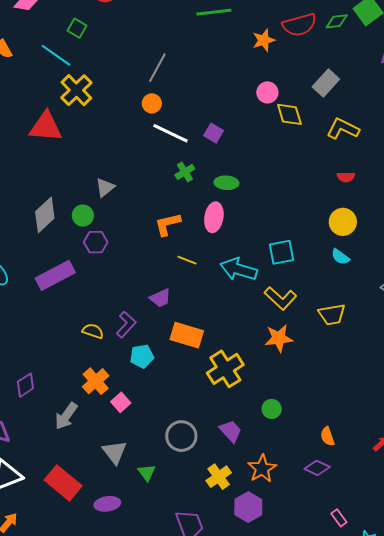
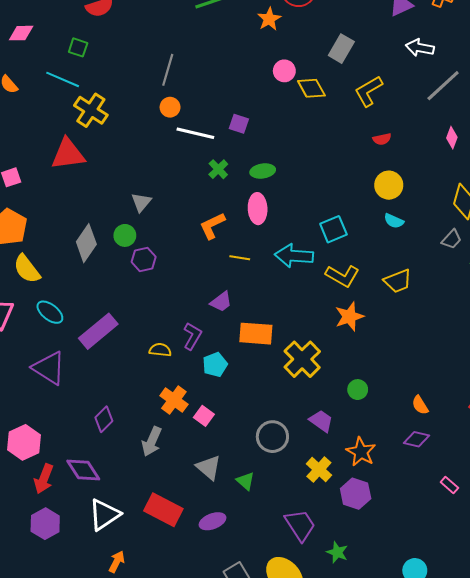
yellow L-shape: (343, 129) -> (368, 91), turned -44
purple rectangle: (55, 275) -> (98, 331), moved

